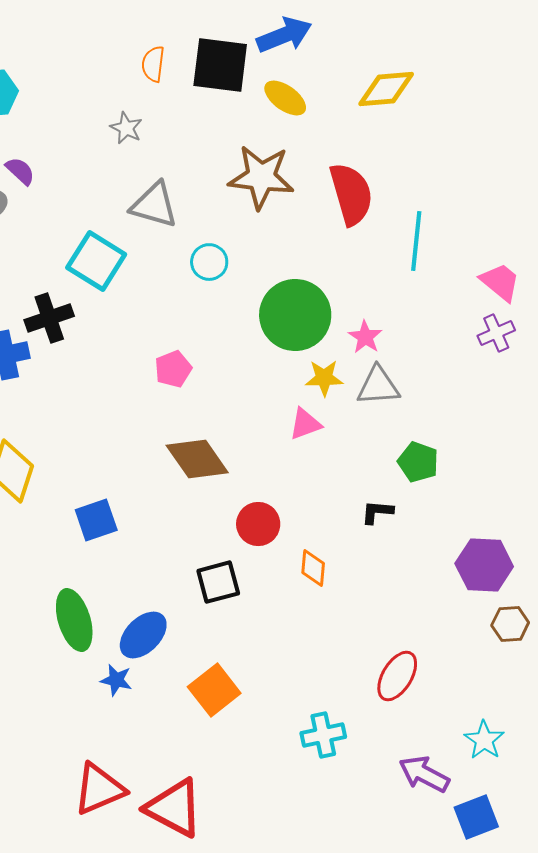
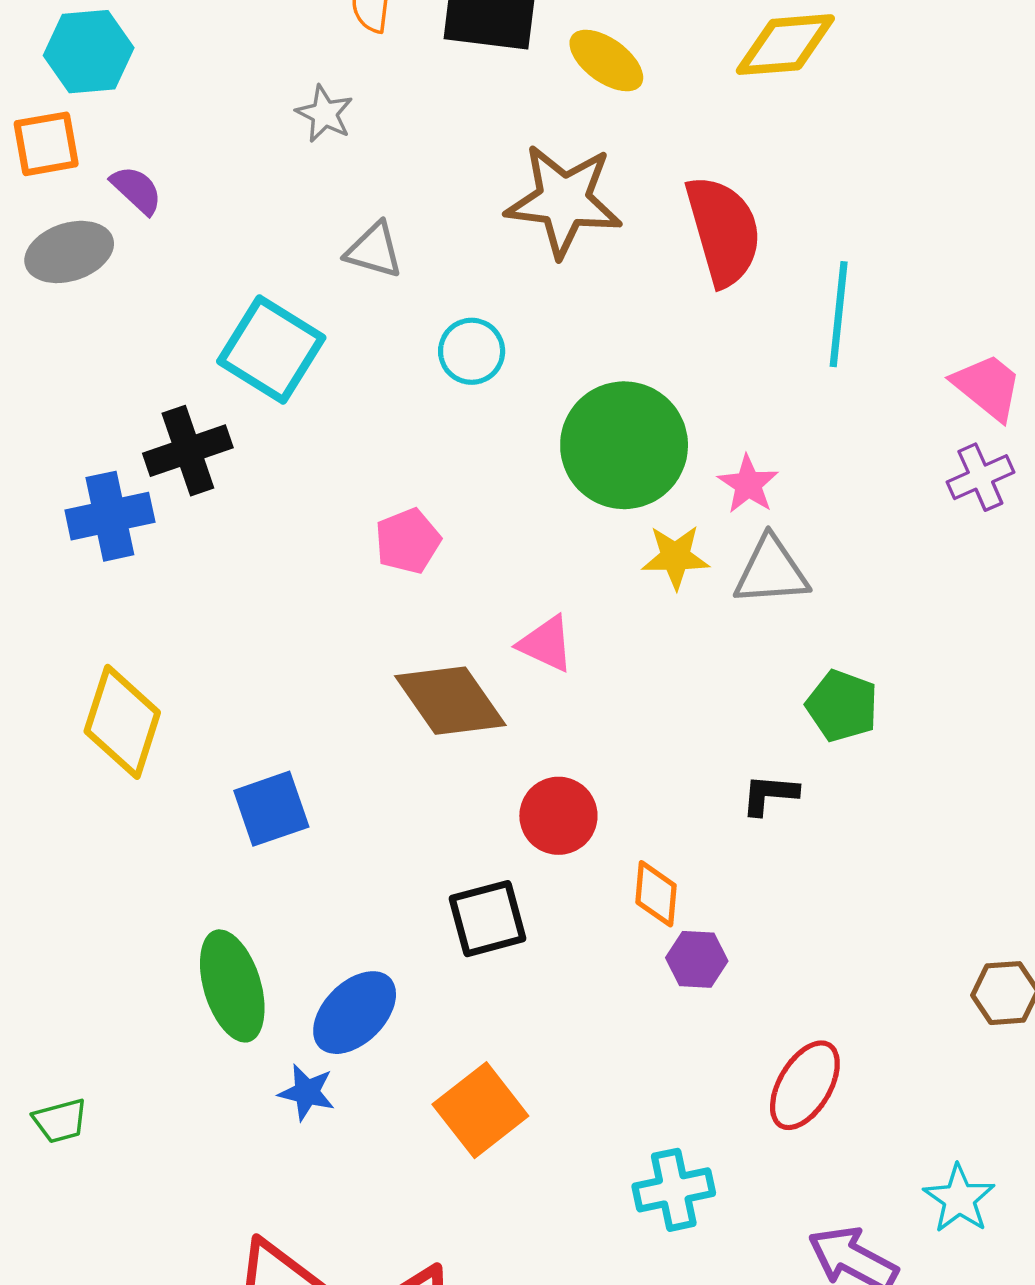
gray triangle: (154, 205) -> (374, 250), size x0.7
pink triangle: (305, 424) -> (546, 644), moved, turned 45
purple hexagon: (484, 565) -> (697, 959), moved, size x0.6

